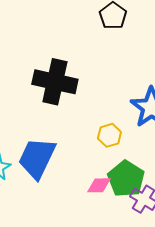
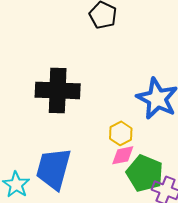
pink diamond: (99, 185) -> (123, 155), moved

